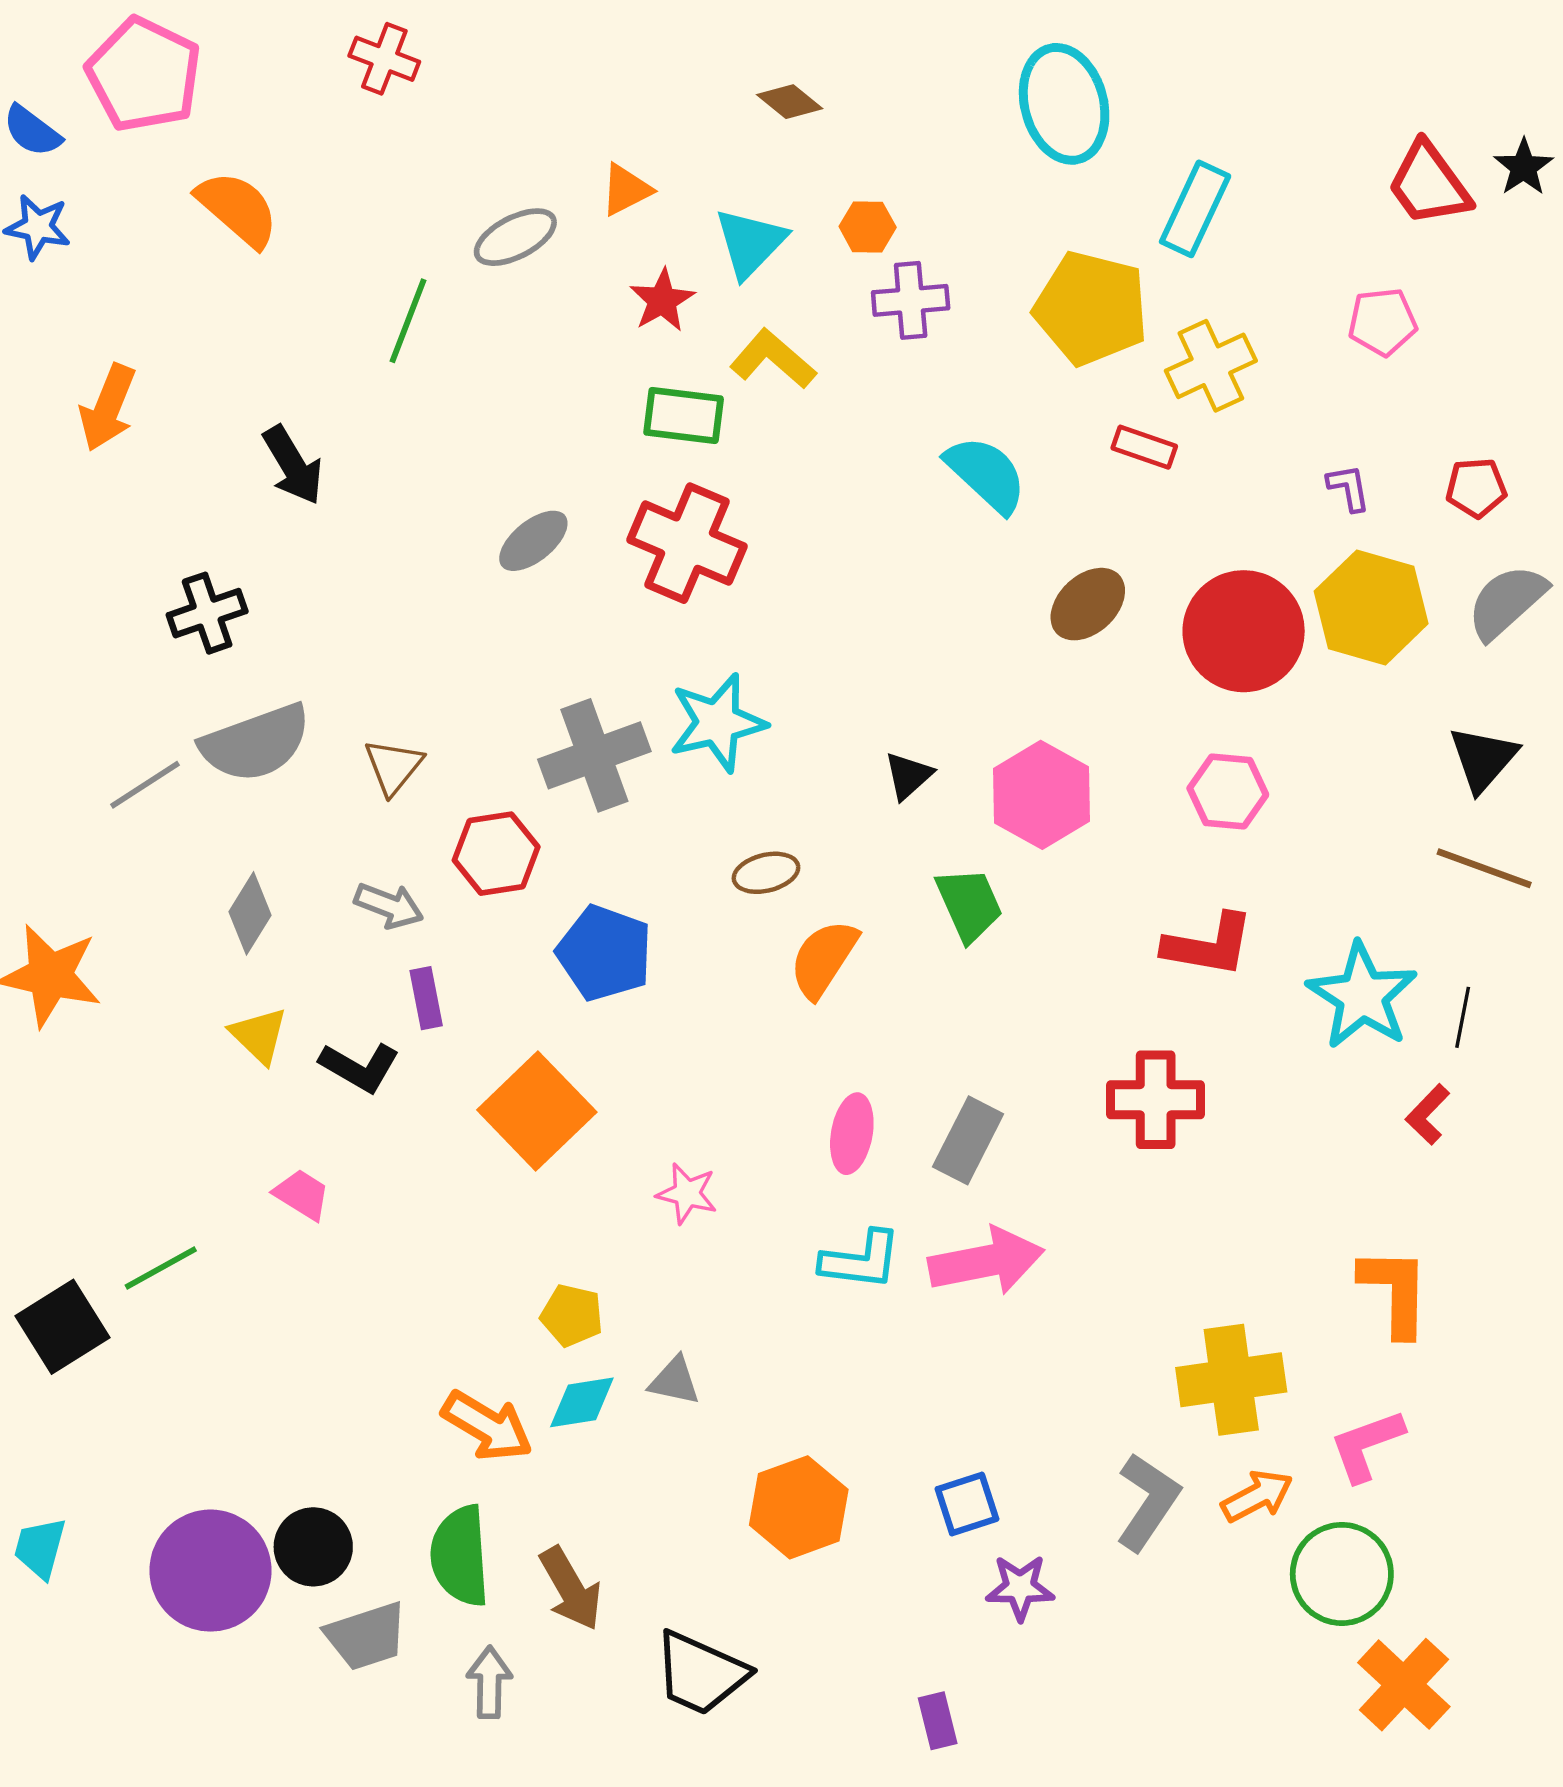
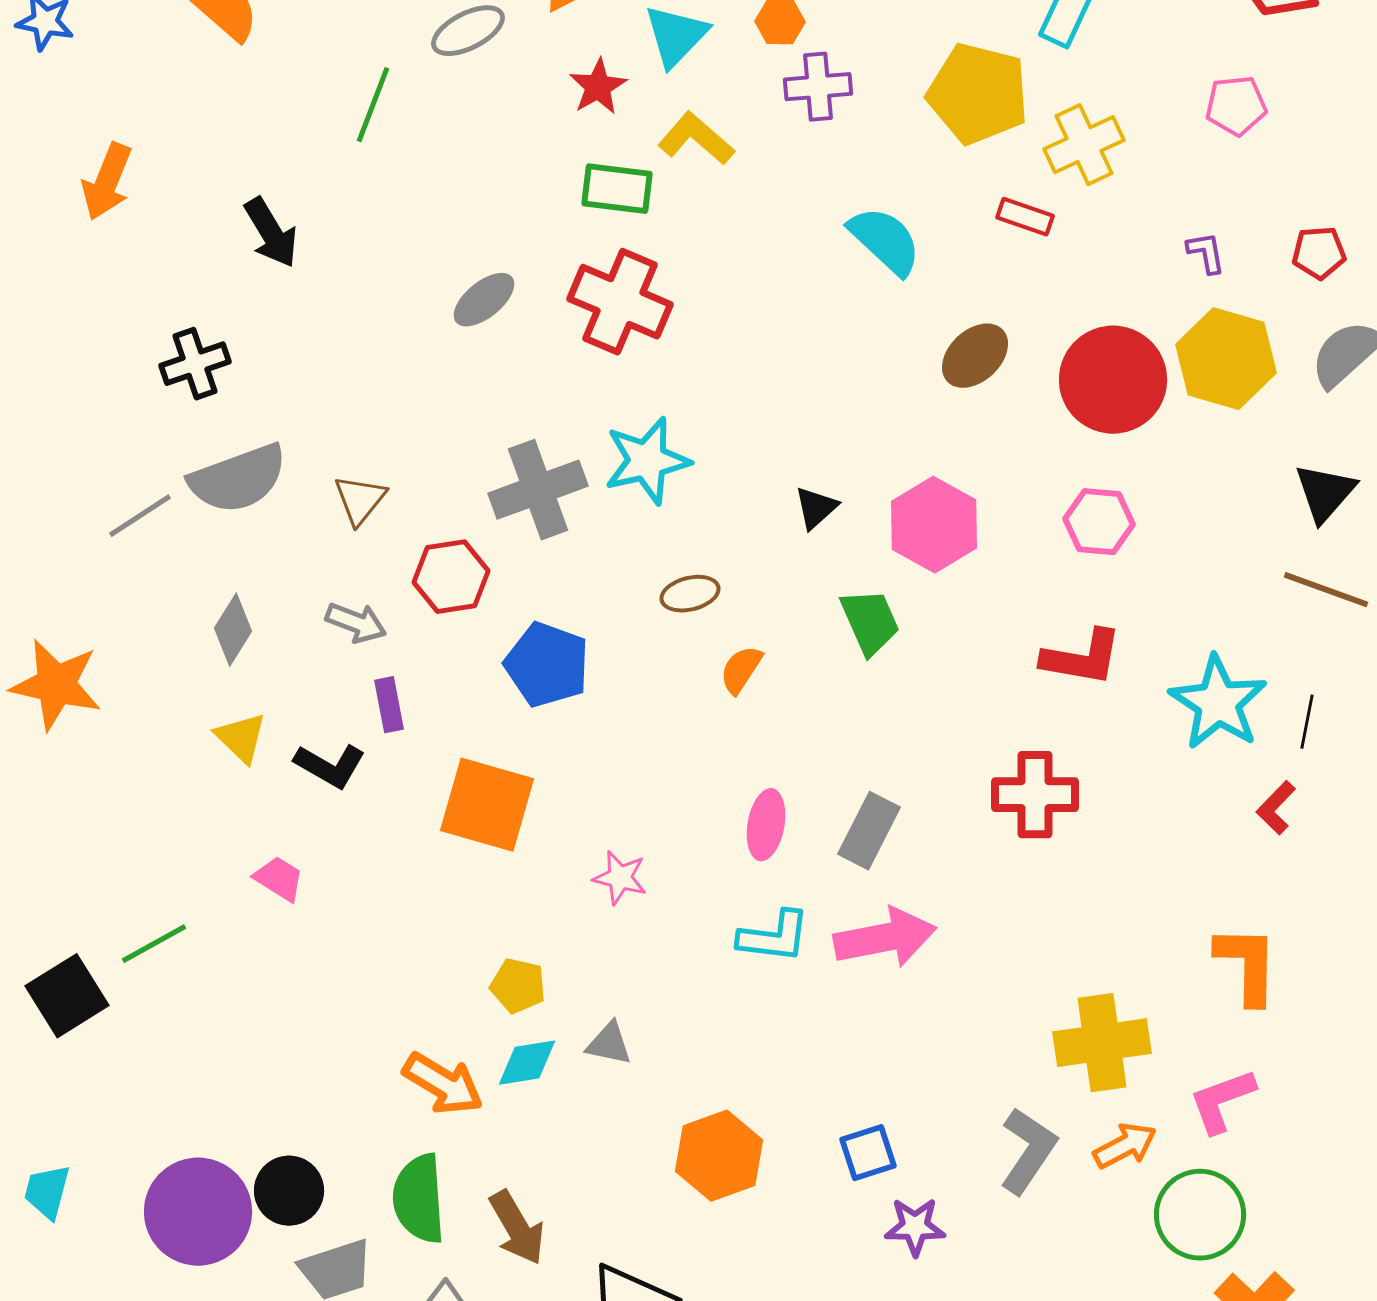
orange semicircle: (824, 959) -> (741, 670), size x0.7
orange square: (537, 1111) -> (487, 805), turned -30

